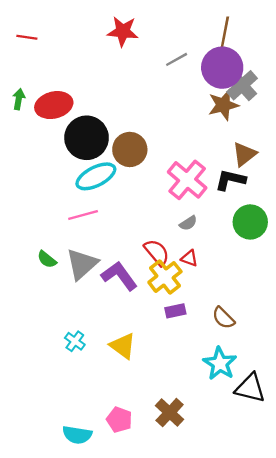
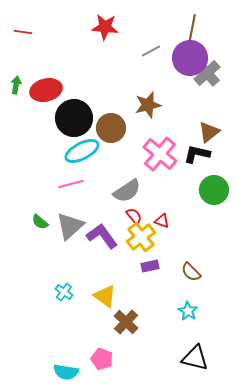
brown star: (223, 105) -> (148, 105), moved
gray semicircle: (188, 223) -> (127, 191), moved, size x1.8
red semicircle: (157, 252) -> (134, 216), size x0.7
cyan star: (220, 363) -> (188, 311), size x0.7
black triangle: (250, 388) -> (195, 358), moved
brown cross: (170, 413) -> (126, 322), moved

